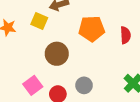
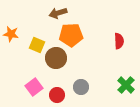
yellow square: (39, 21) -> (37, 45), moved
orange pentagon: (92, 29) -> (71, 35), moved

